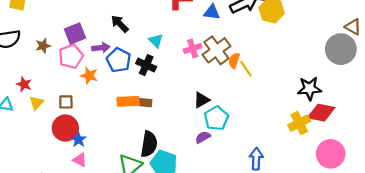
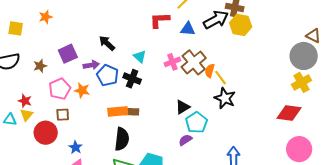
pink pentagon: (71, 56) -> (60, 89), moved
black star: (309, 88) -> (225, 98), moved, turned 30
yellow triangle: (37, 103) -> (26, 115), moved
yellow cross: (299, 123) -> (302, 82), moved
red circle: (65, 128) -> (46, 133), moved
black semicircle: (149, 144) -> (122, 139), moved

